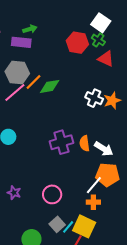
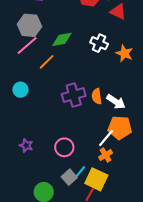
orange line: (34, 82) -> (47, 62), moved
white cross: (94, 98) -> (99, 43), moved
orange star: (112, 101) -> (124, 53), turned -30
orange cross: (93, 202) -> (106, 155), turned -32
cyan line: (68, 227) -> (80, 172), moved

